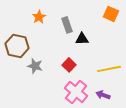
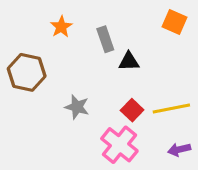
red square: (69, 65) -> (132, 110), moved
gray star: (35, 66) -> (77, 107), moved
purple arrow: (103, 95) -> (179, 149), moved, turned -32

